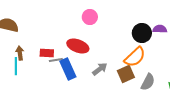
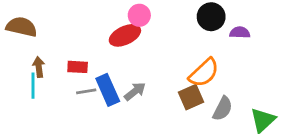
black circle: (142, 33) -> (211, 17), moved
red ellipse: (78, 46) -> (125, 35), moved, turned -45
gray line: (56, 60) -> (86, 91), moved
gray arrow: (100, 69) -> (135, 91), moved

